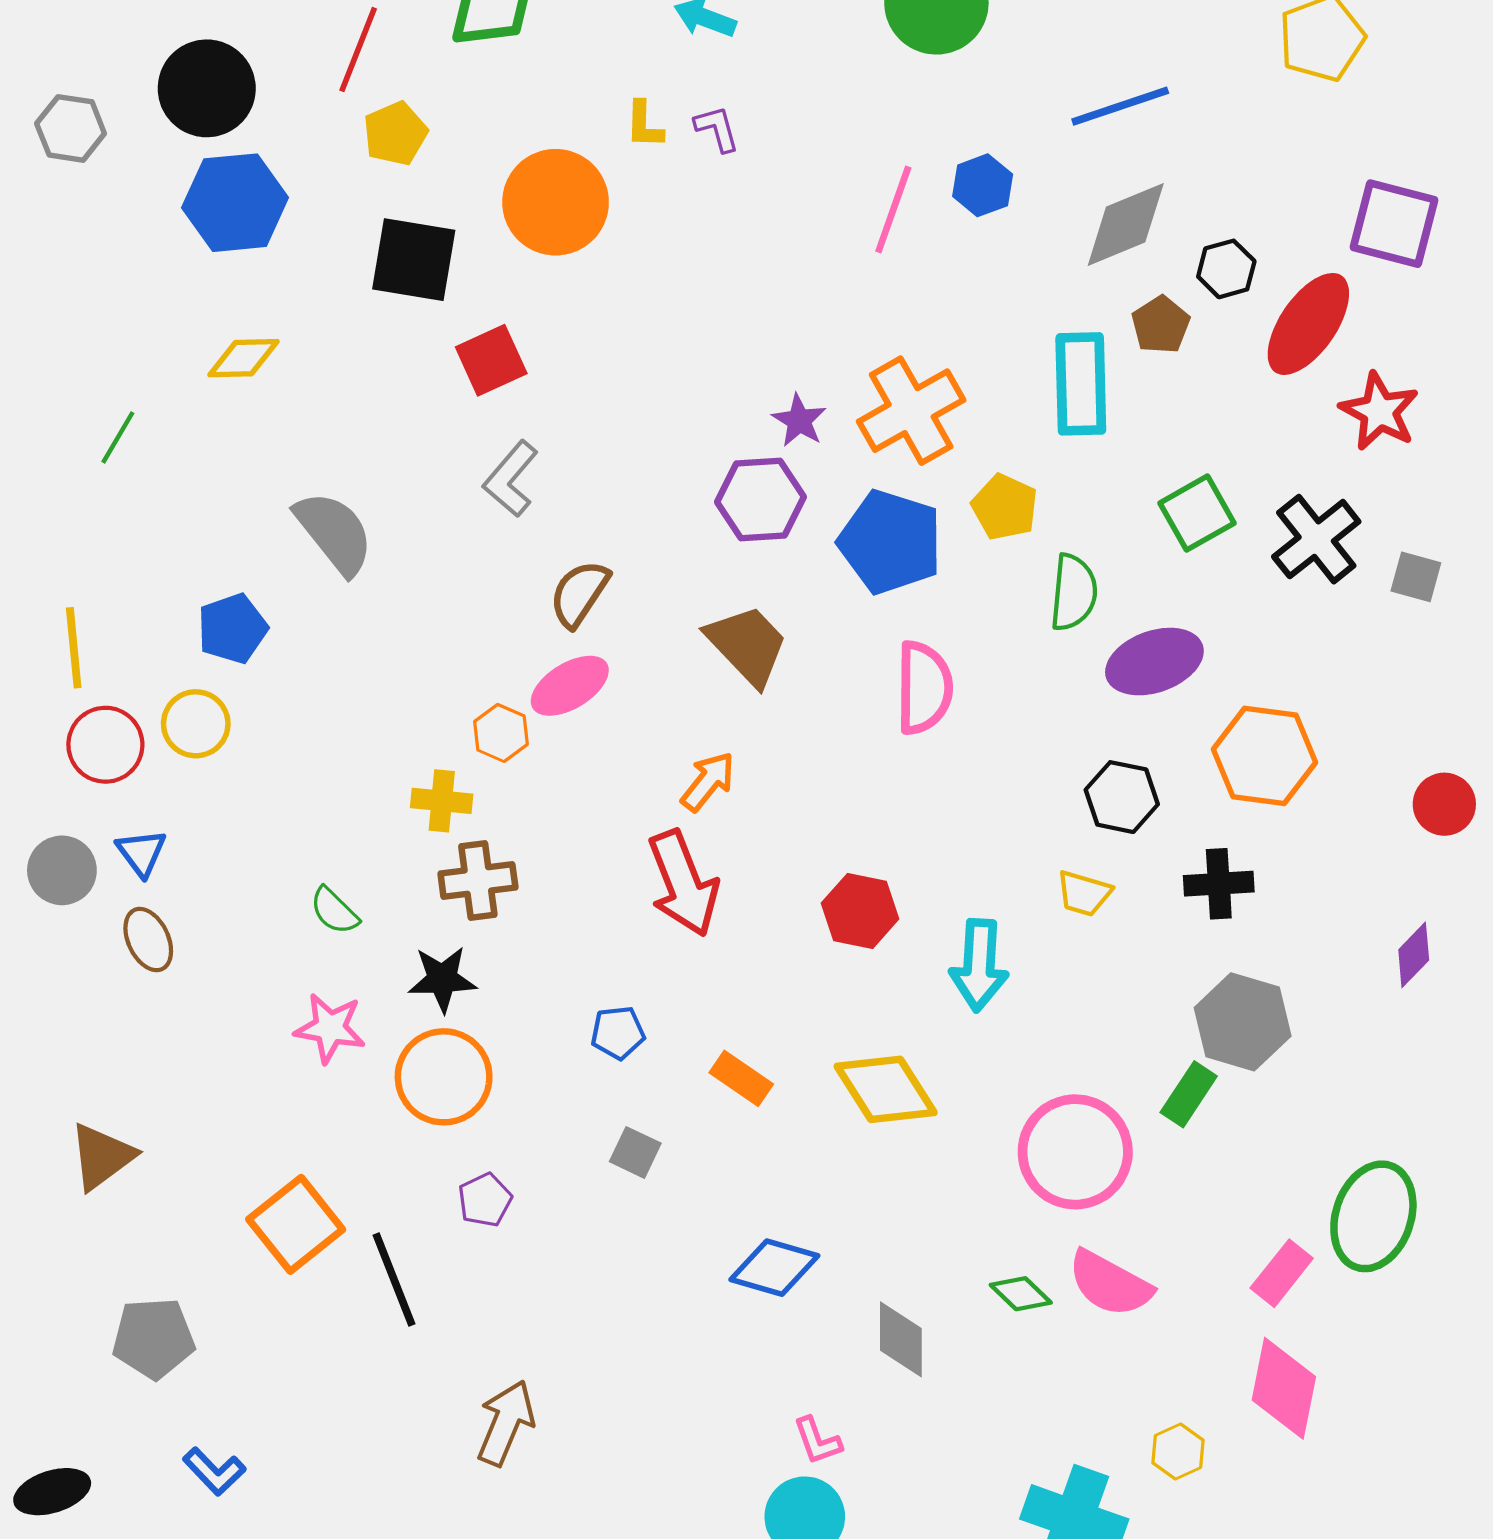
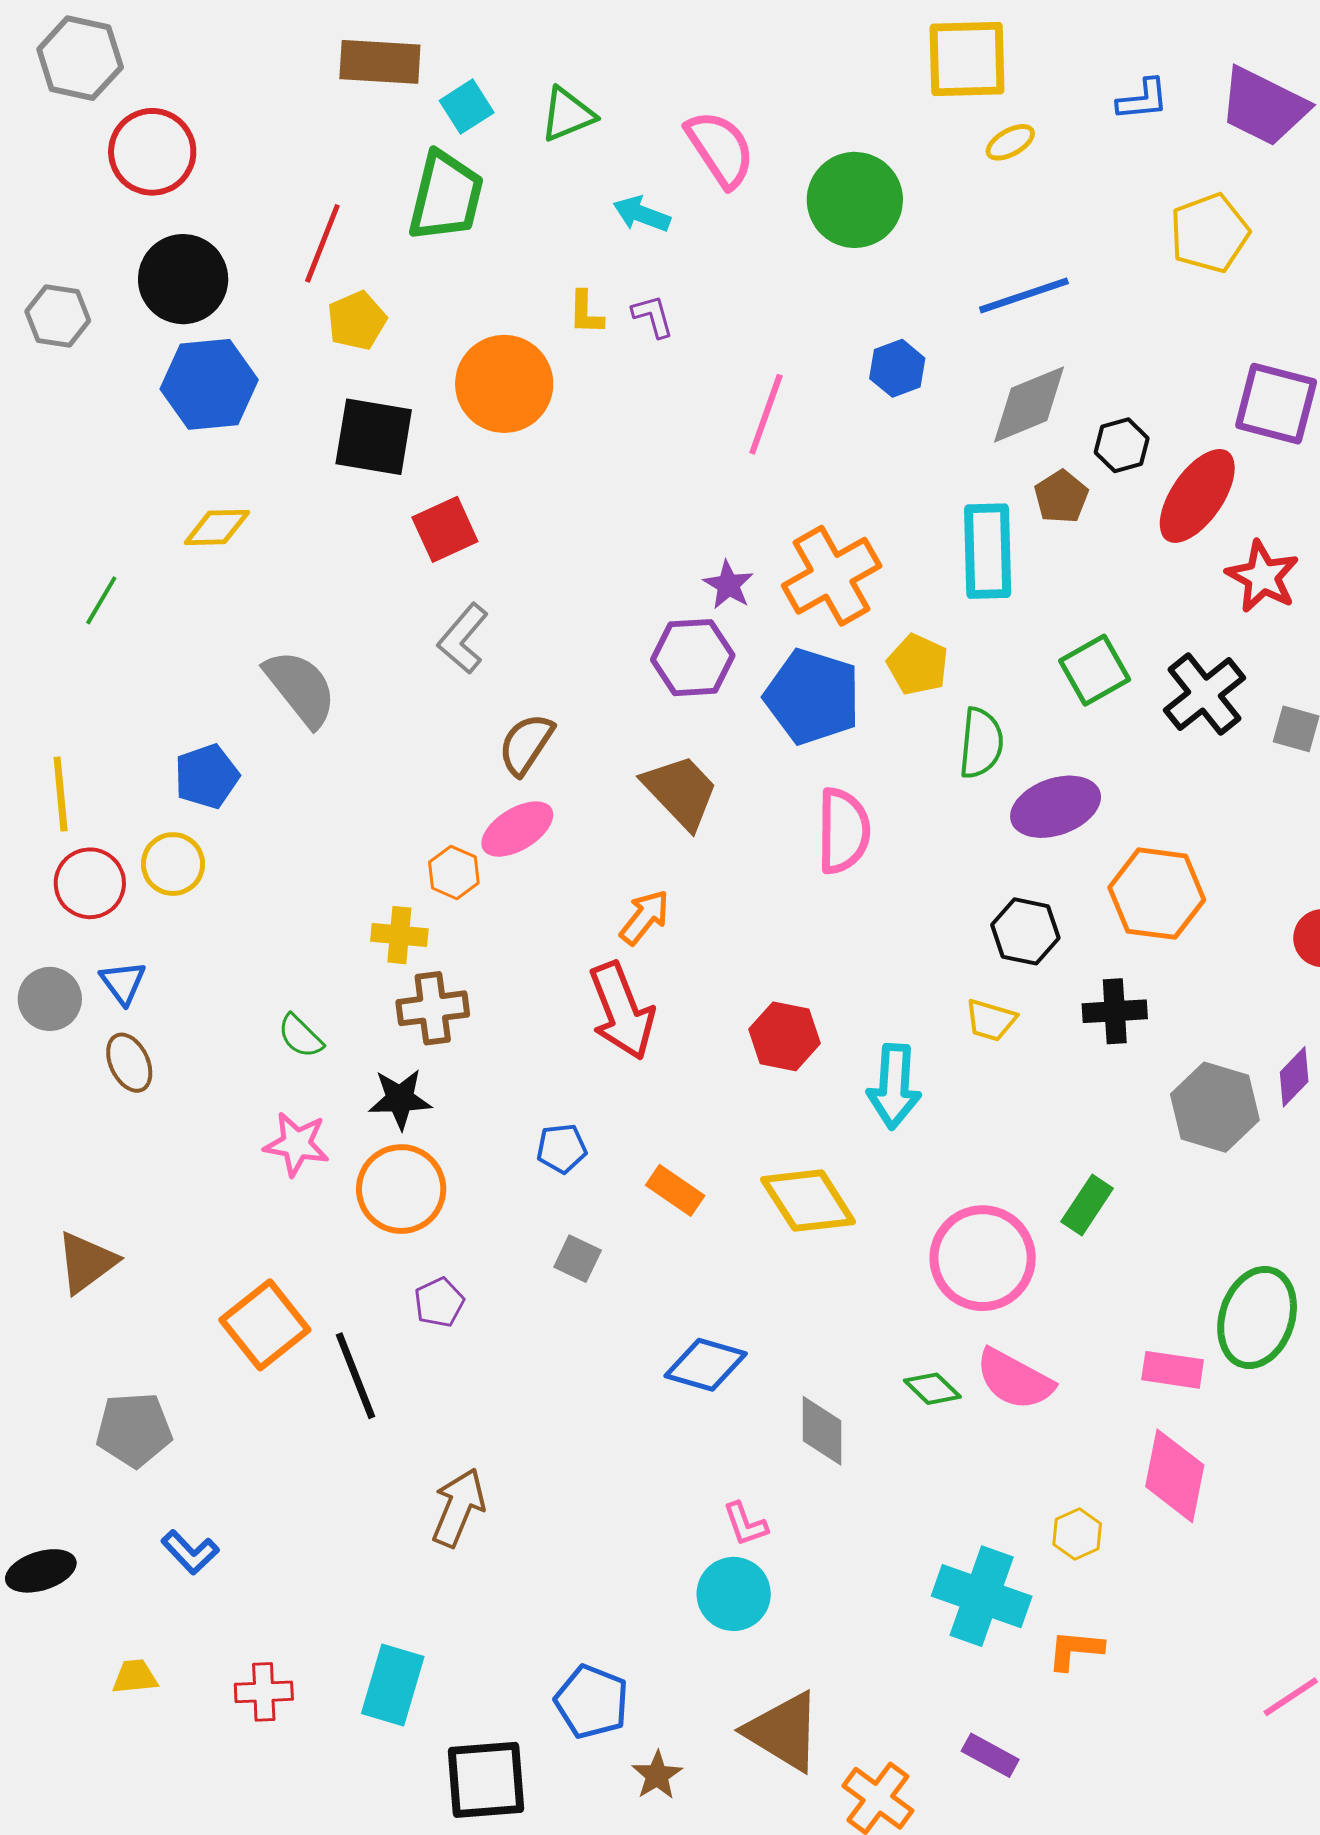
pink line: (893, 210) -> (766, 414), moved
gray hexagon: (1243, 1022) -> (1215, 1107), moved
pink rectangle: (1282, 1273) -> (1173, 1370), turned 60

